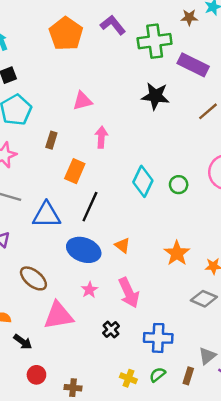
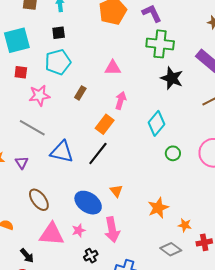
green cross: (155, 41) -> (160, 44), moved
orange rectangle: (75, 171) -> (105, 124), moved
cyan diamond: (143, 181) -> (156, 123), moved
blue ellipse: (84, 250) -> (88, 203), moved
pink star: (89, 290) -> (79, 230), moved
black arrow: (23, 342) -> (27, 256), moved

